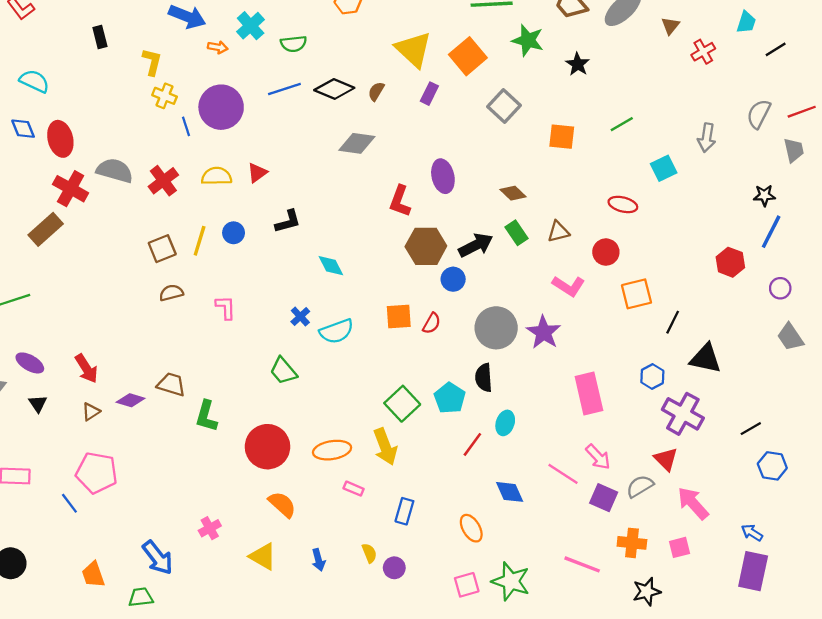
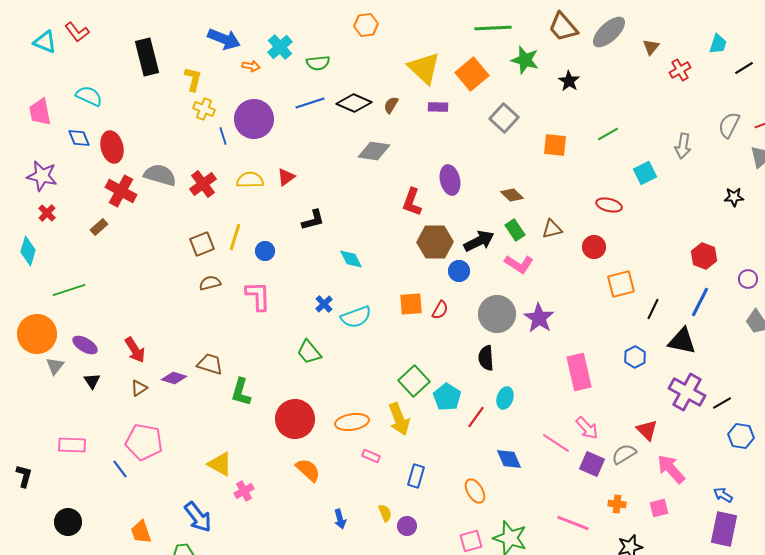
black rectangle: (100, 37) -> (147, 57), size x1.8
purple rectangle: (429, 94) -> (438, 107), turned 66
brown rectangle: (46, 229) -> (99, 227), size x0.6
blue line: (771, 232) -> (700, 302), moved
blue circle: (234, 233) -> (265, 251), moved
pink L-shape: (569, 286) -> (519, 264), moved
pink L-shape: (226, 307) -> (258, 296), size x1.4
cyan pentagon: (450, 398) -> (447, 397), moved
purple cross: (683, 414) -> (687, 392), moved
orange cross: (632, 543) -> (617, 504), size x0.7
yellow triangle: (263, 556) -> (220, 464), moved

